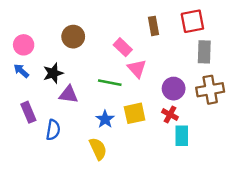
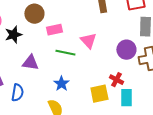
pink rectangle: (123, 47) -> (54, 30), moved, turned -56
black star: (53, 73) -> (13, 35), moved
purple circle: (174, 89) -> (126, 50), moved
yellow square: (135, 113) -> (99, 94), moved

